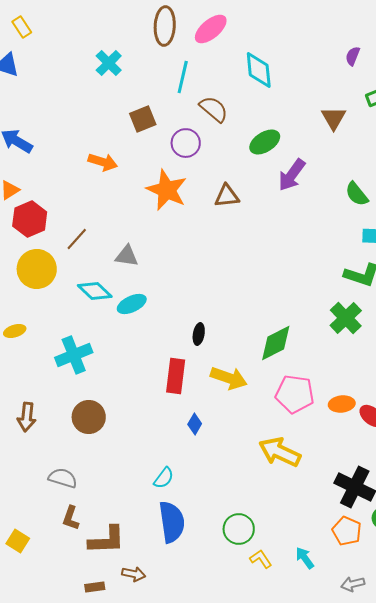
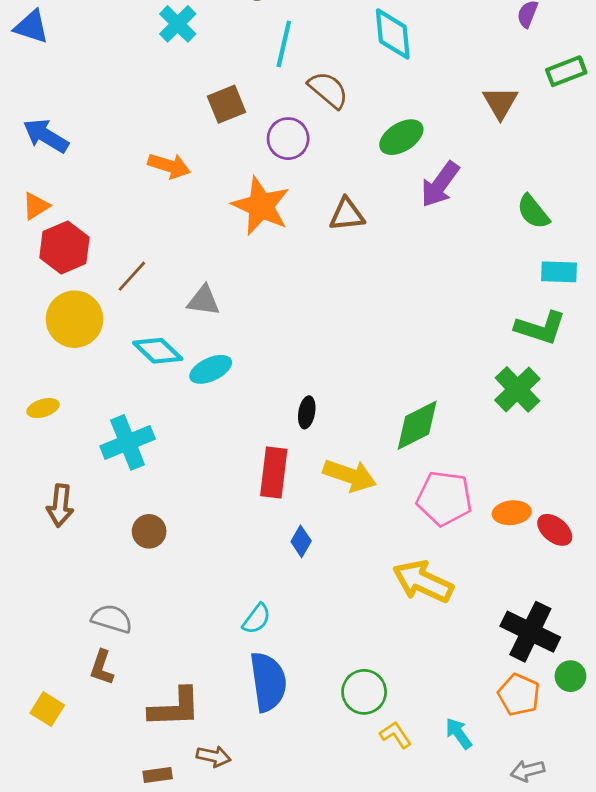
brown arrow: (27, 417) -> (60, 506), moved
brown circle: (89, 417) -> (149, 531), size x0.7
brown L-shape: (71, 518) -> (102, 668), moved

